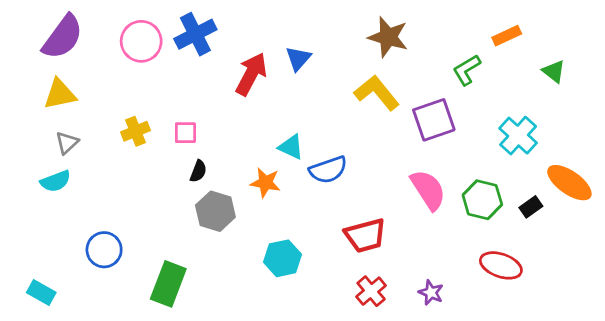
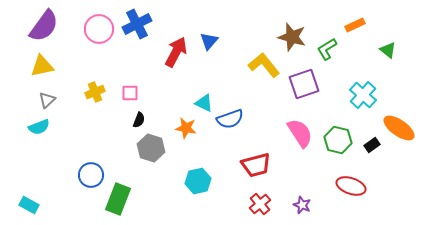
brown star: (388, 37) -> (292, 37), moved
blue circle: (104, 250) -> (91, 175), moved

